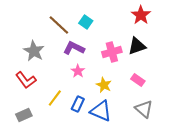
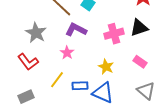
pink star: (78, 71) -> (67, 53), moved
blue rectangle: (78, 104) -> (80, 86), turned 63

